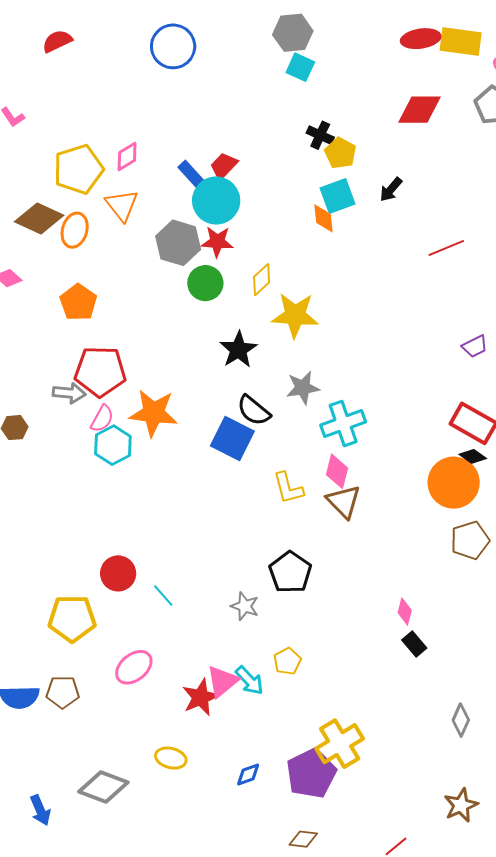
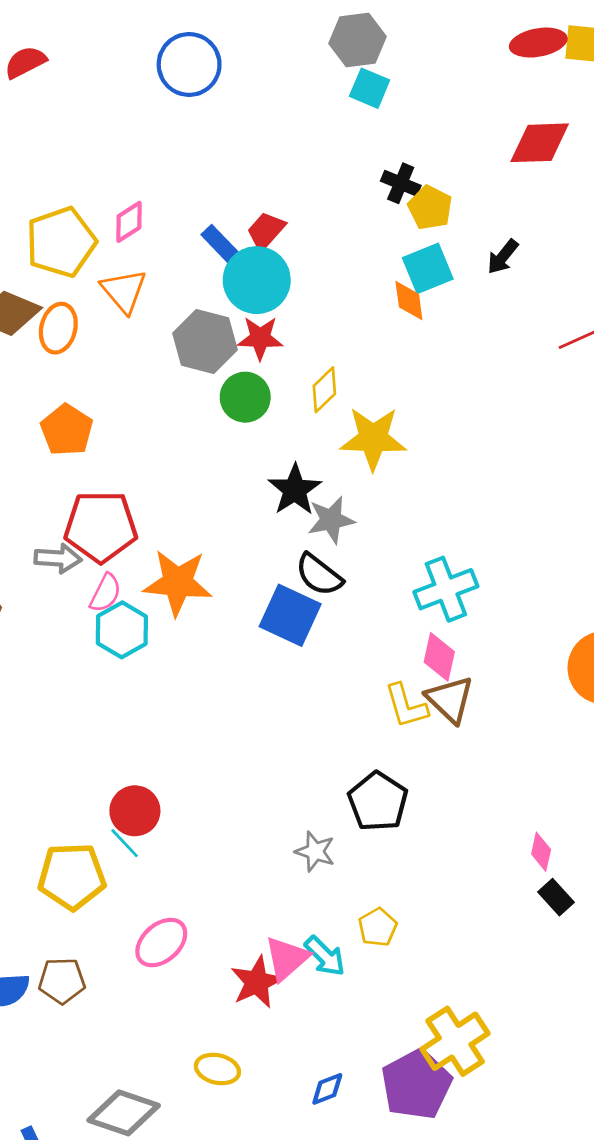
gray star: (303, 388) -> (331, 520), moved
yellow L-shape: (288, 488) -> (406, 706), moved
cyan line: (163, 596) -> (125, 843), moved

